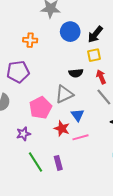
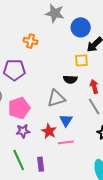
blue circle: (70, 32) -> (81, 27), moved
yellow square: (94, 55) -> (81, 60), moved
pink pentagon: (40, 108) -> (19, 108), moved
purple star: (23, 134) -> (23, 131), moved

